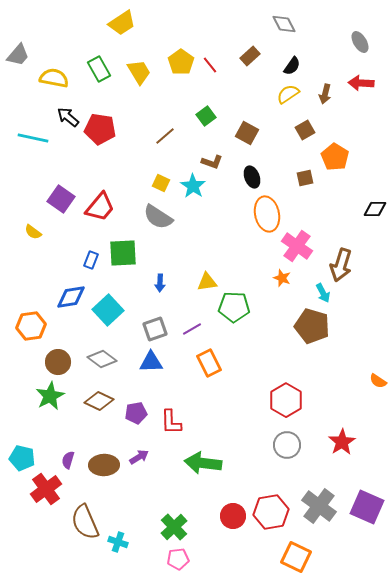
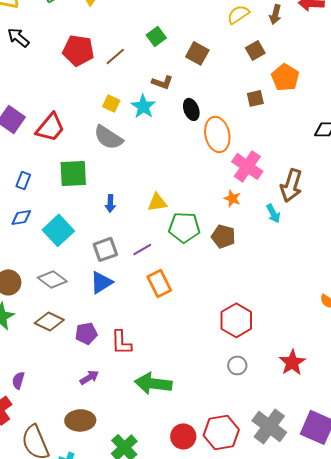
red pentagon: (100, 129) -> (78, 50), moved
black ellipse: (252, 177) -> (191, 109), moved
blue rectangle: (91, 260) -> (23, 180), moved
blue diamond: (71, 297) -> (21, 217), size x0.7
brown pentagon: (312, 326) -> (223, 236), moved, size x0.7
blue triangle: (151, 362) -> (101, 282), turned -30
gray circle: (287, 445) -> (237, 365), size x0.7
brown ellipse: (104, 465) -> (80, 420), moved

